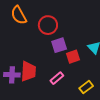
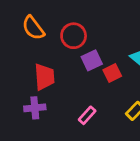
red trapezoid: (28, 71) -> (44, 77), moved
pink rectangle: (57, 78) -> (87, 115), moved

